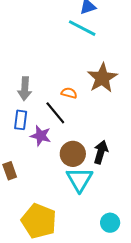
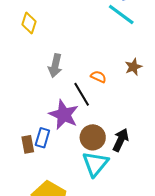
brown star: (102, 78) -> (133, 67), size x0.6
blue rectangle: (21, 120) -> (42, 138), moved
purple star: (41, 136) -> (64, 115), size x1.4

